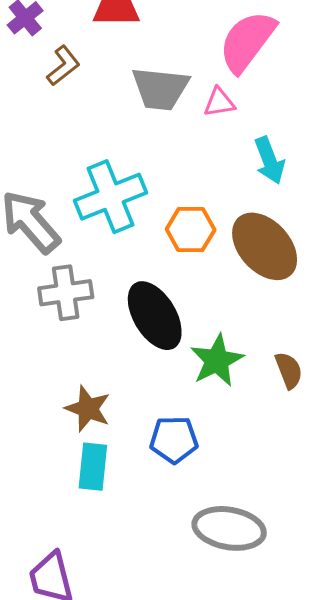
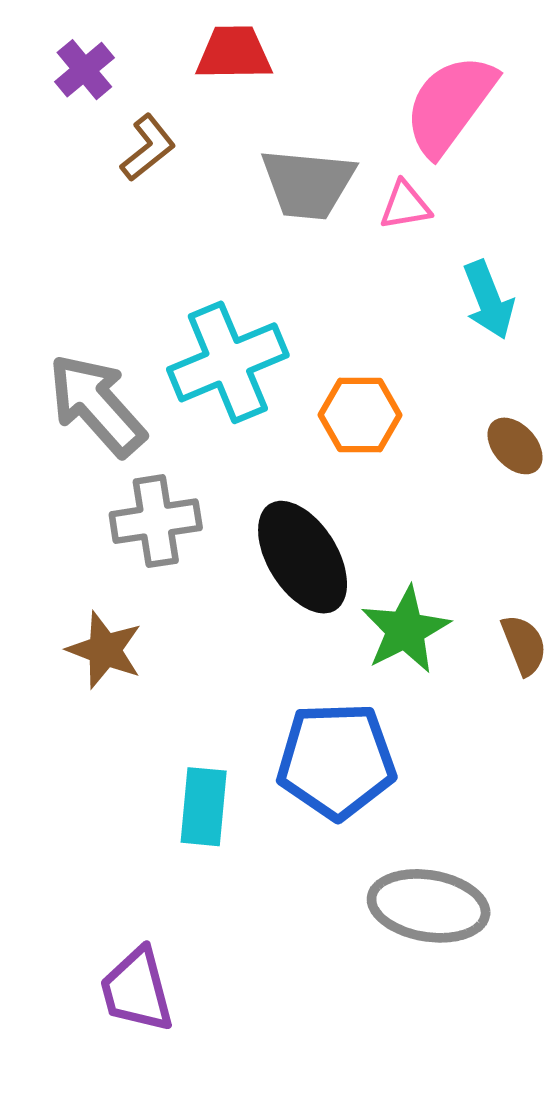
brown ellipse: (265, 246) -> (515, 446), moved, size x0.5
brown star: (88, 409) -> (105, 650), moved
blue pentagon: (174, 440) -> (336, 761), size x1.5

